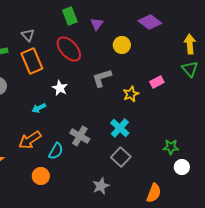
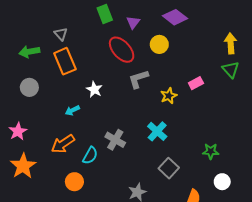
purple diamond: (150, 22) -> (175, 17), moved
red ellipse: (69, 49) -> (122, 50), moved
gray square: (121, 157) -> (169, 168), moved
white circle: (182, 167) -> (222, 182), moved

